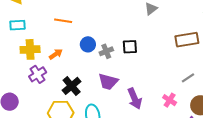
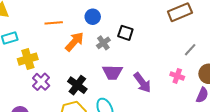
blue circle: (88, 44) -> (93, 17), moved
black square: (130, 47) -> (125, 33), turned 35
orange arrow: (56, 54) -> (75, 42), moved, size x1.5

